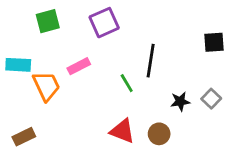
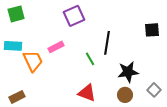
green square: (48, 21) -> (16, 14), moved
gray square: (211, 99) -> (154, 90), moved
black star: (180, 101) -> (128, 72), size x1.5
brown circle: (159, 134) -> (125, 95), moved

